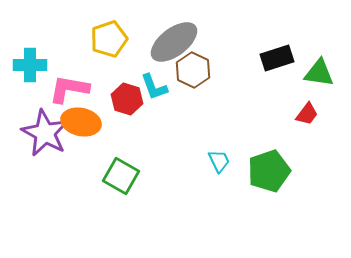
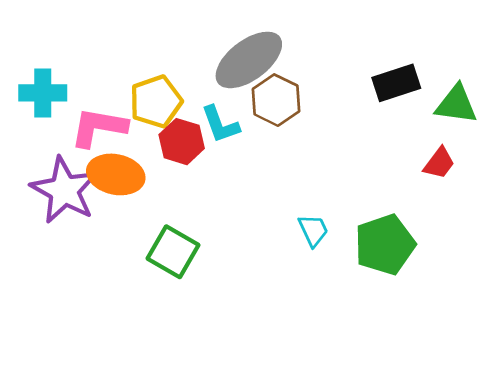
yellow pentagon: (109, 39) -> (156, 101), moved

